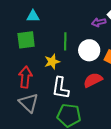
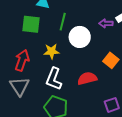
green line: (65, 41) -> (63, 22), moved
white circle: (89, 50) -> (80, 37), moved

